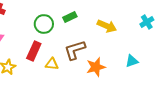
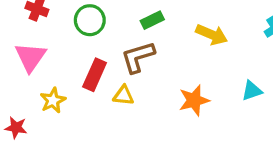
green circle: (44, 24) -> (90, 20), moved
brown L-shape: (75, 50) -> (138, 57), moved

